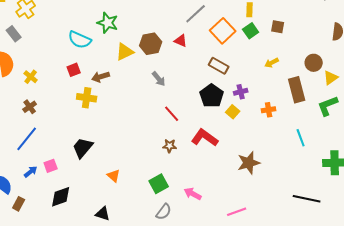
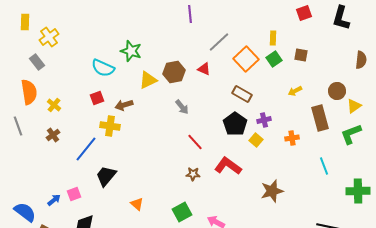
blue line: (27, 139) -> (86, 149), moved

